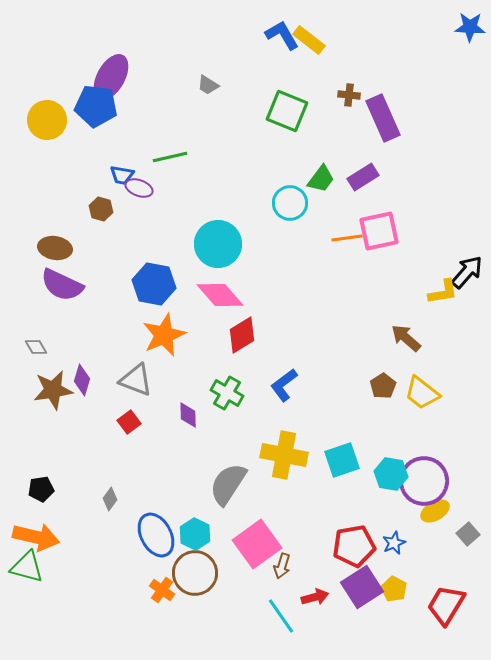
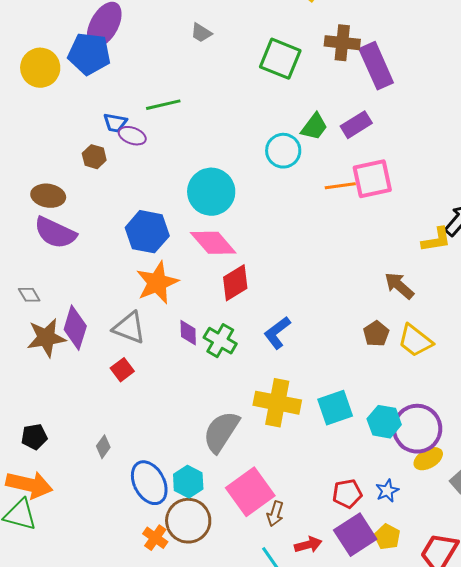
brown cross: (349, 95) -> (342, 43), size x1.6
purple diamond: (82, 380) -> (75, 328), size x1.4
purple diamond: (188, 415) -> (188, 333), moved
red pentagon: (354, 546) -> (347, 494), size x0.7

